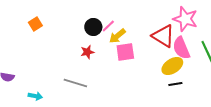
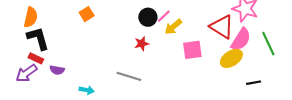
pink semicircle: (181, 48) -> (241, 39), turned -125
pink square: (125, 52) -> (192, 50), moved
black line: (175, 84) -> (254, 83), moved

